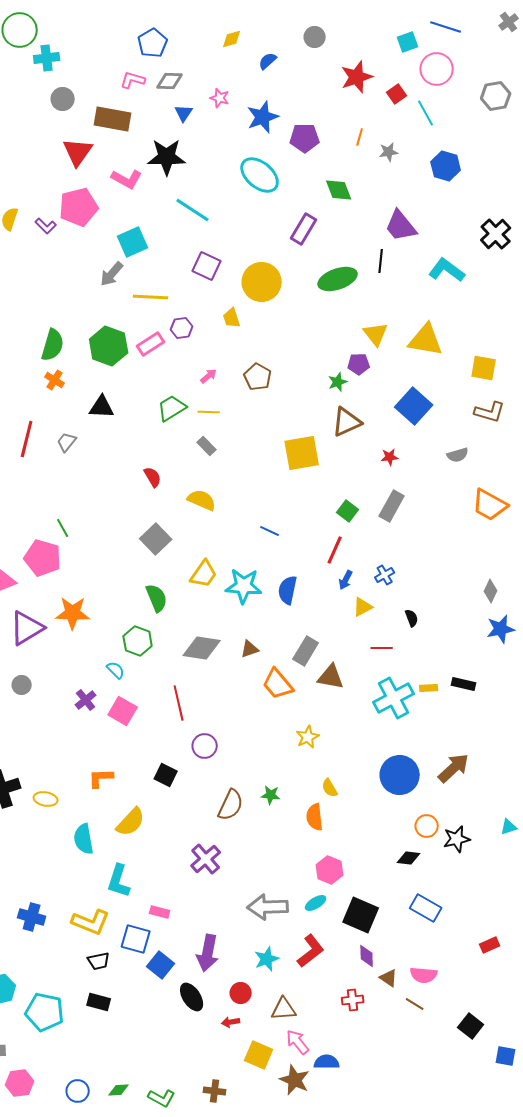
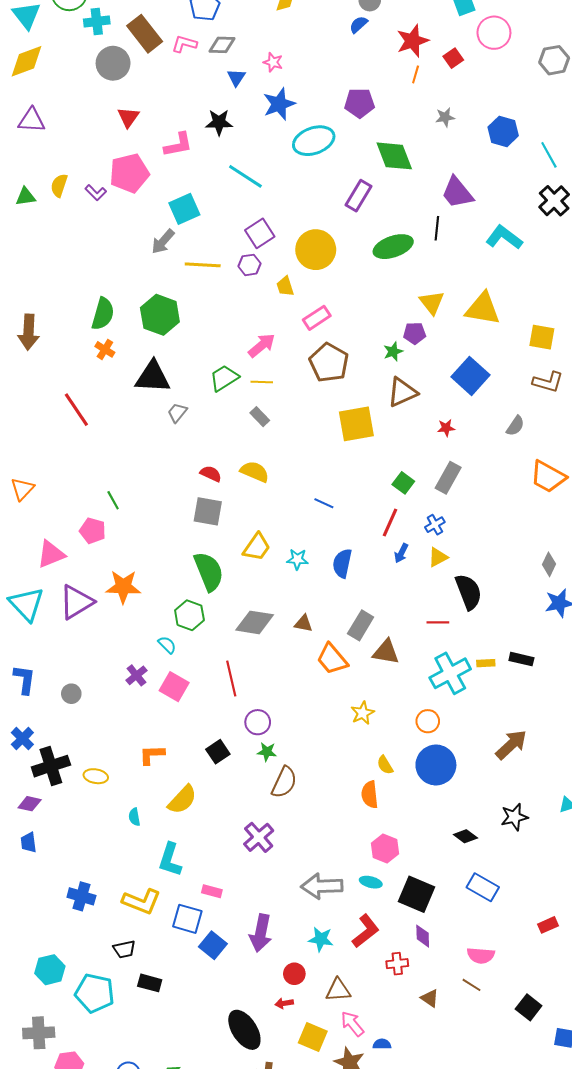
blue semicircle: (268, 61) -> (359, 25), moved
gray circle: (63, 99) -> (113, 63), size x1.4
cyan line: (426, 113) -> (549, 155), moved
blue star: (263, 117) -> (279, 104), moved
brown rectangle: (113, 119) -> (145, 34), moved, turned 42
orange line: (360, 137) -> (416, 74), moved
red triangle: (78, 152) -> (128, 117), size x0.7
black star: (167, 157) -> (219, 122), size x0.7
cyan ellipse: (260, 175) -> (314, 141), turned -60
pink L-shape: (127, 179) -> (178, 145), turned -40
green diamond: (339, 190) -> (394, 156), size x1.4
purple square: (207, 266) -> (260, 233), turned 32
purple hexagon: (182, 328) -> (250, 265), moved
pink rectangle: (151, 344) -> (317, 318), moved
pink arrow: (209, 376) -> (262, 345), size x1.6
brown pentagon: (258, 377) -> (329, 363), moved, size x1.4
black triangle: (102, 407) -> (153, 377), size x1.4
red line: (27, 439) -> (76, 410), turned -48
gray trapezoid: (67, 442) -> (177, 413), moved
gray semicircle: (458, 455) -> (515, 426), turned -40
red semicircle: (153, 477) -> (211, 474), moved, turned -35
gray square: (156, 539) -> (208, 511), turned -36
pink pentagon: (43, 558) -> (93, 531), size x0.7
blue cross: (385, 575) -> (435, 525), moved
cyan star: (244, 586) -> (297, 559), size x0.6
green semicircle: (157, 598) -> (209, 571), size x1.4
yellow triangle: (363, 607) -> (438, 557), moved
black semicircle: (412, 618) -> (469, 592), size x2.0
brown triangle: (250, 649) -> (304, 623), turned 30
gray circle: (22, 685) -> (71, 694), moved
black square: (166, 775) -> (218, 752), turned 30
blue circle: (400, 775) -> (436, 765), moved
green star: (271, 795) -> (267, 752), moved
orange circle: (427, 826) -> (428, 721), moved
cyan semicircle: (84, 839) -> (134, 817), size x0.6
black diamond: (409, 858) -> (465, 836), turned 30
cyan ellipse: (316, 903) -> (371, 882), turned 45
cyan star: (267, 959) -> (321, 939), turned 30
black trapezoid: (99, 961) -> (124, 949), moved
brown triangle: (389, 978) -> (430, 998), moved
black ellipse: (192, 997) -> (244, 1030), moved, size x1.4
red cross: (353, 1000) -> (397, 964), moved
blue semicircle: (327, 1062) -> (382, 1044), size x0.7

